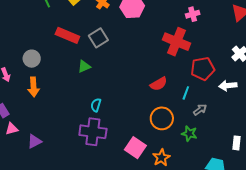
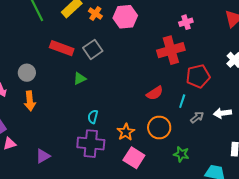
red cross: (176, 42) -> (171, 50), turned -36
white arrow: (228, 86) -> (222, 113), moved
green star: (189, 134) -> (181, 154), moved
purple triangle: (34, 141) -> (43, 156), moved
orange star: (161, 158) -> (126, 132), moved

